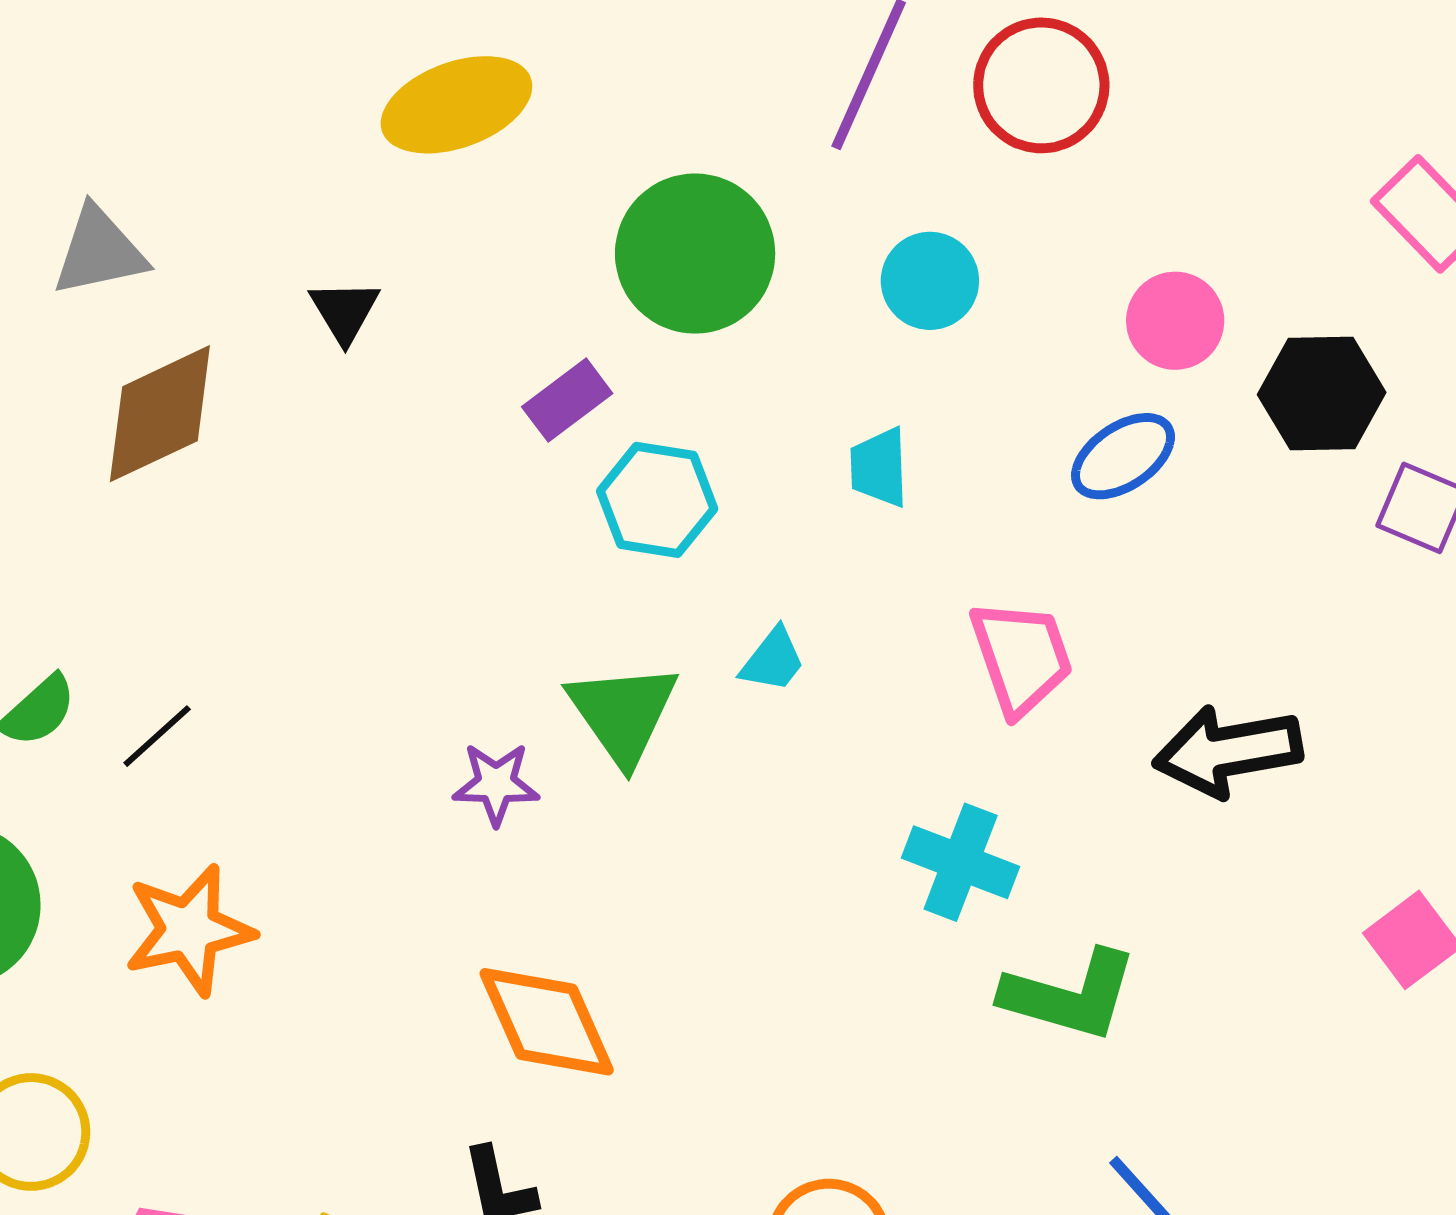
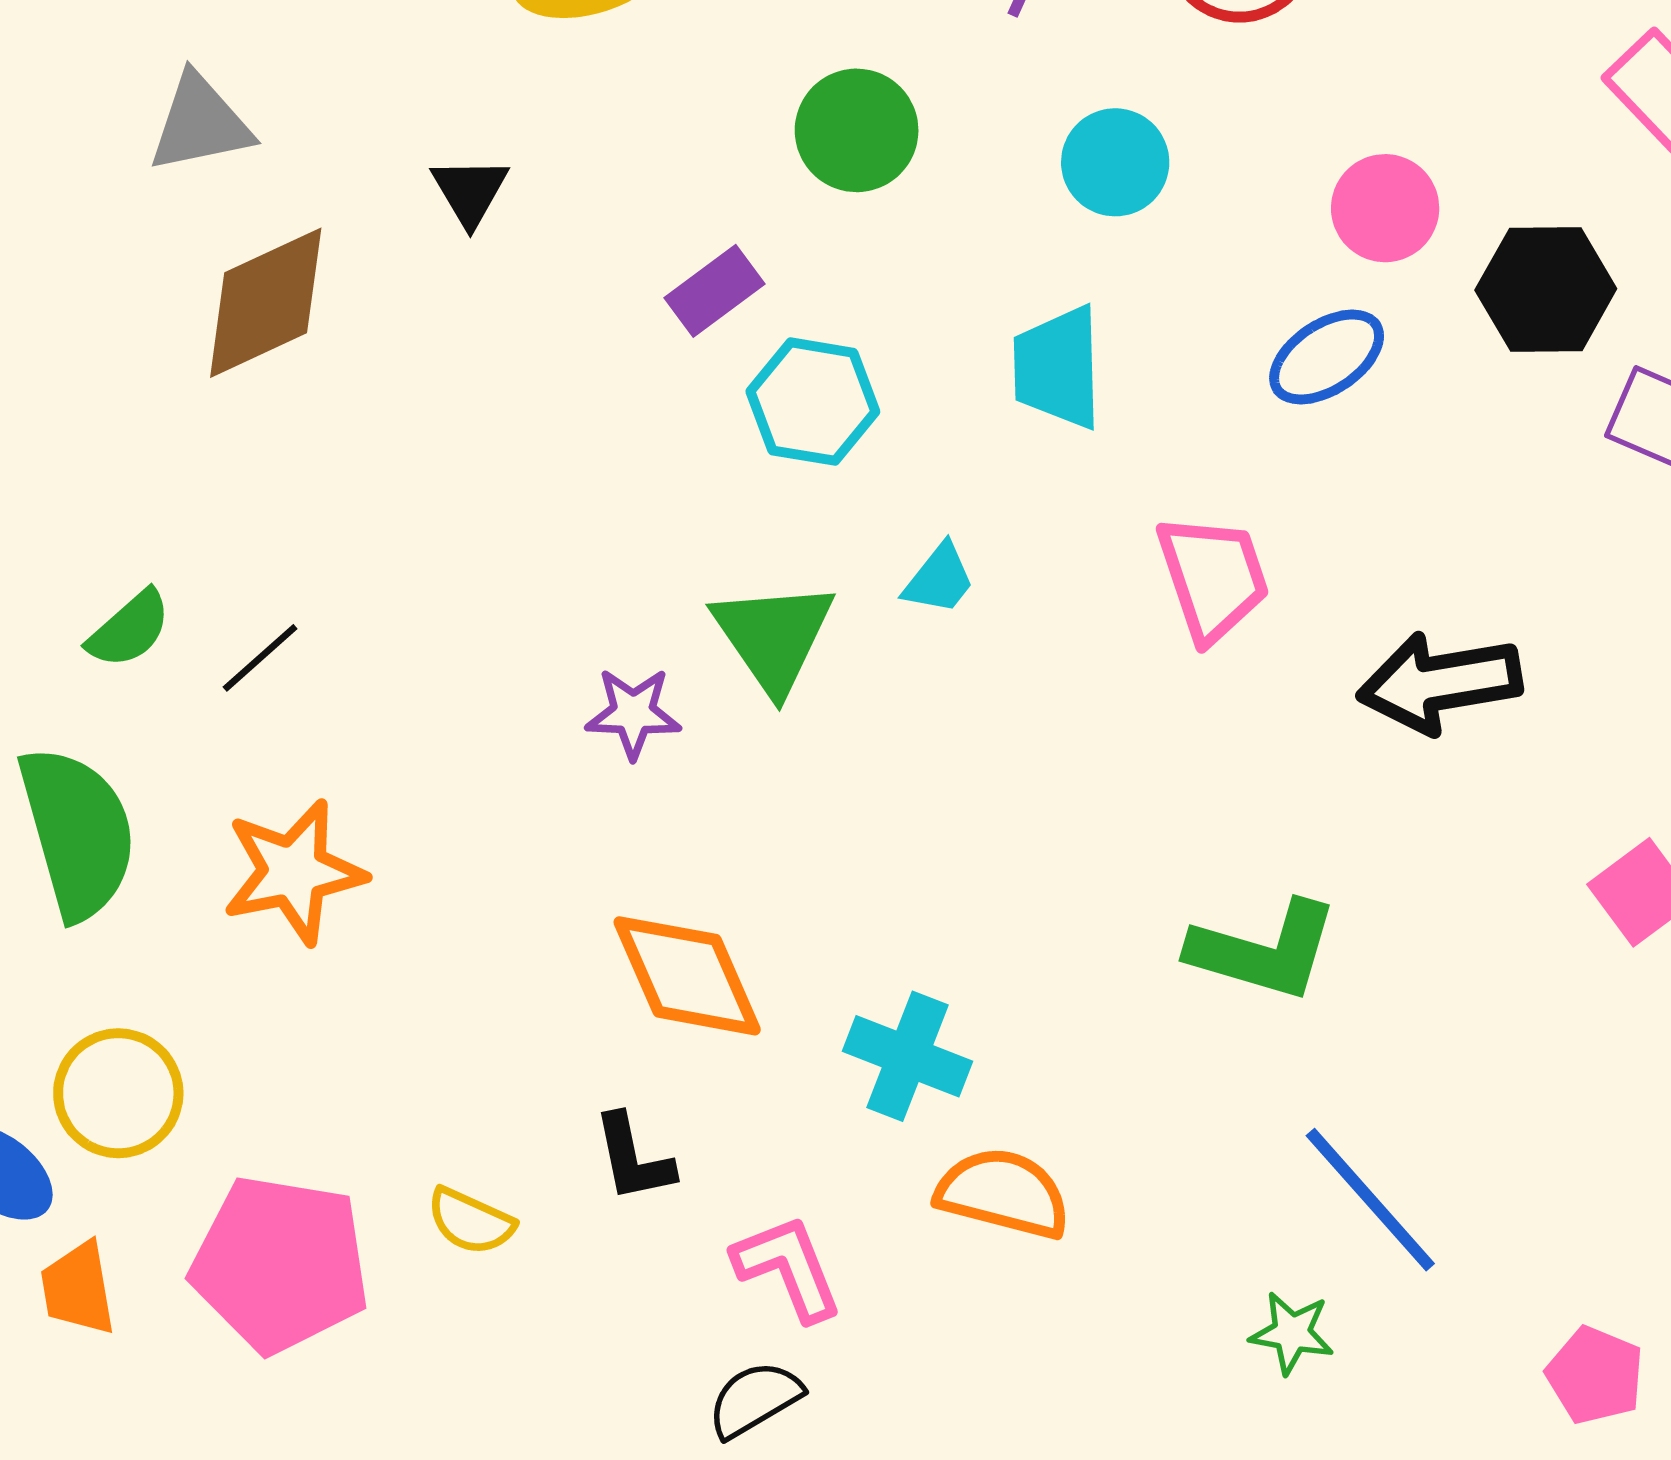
green circle: (695, 254) -> (857, 130), size x0.7
cyan trapezoid: (879, 467) -> (1058, 368), size x1.4
cyan cross: (961, 862) -> (908, 1056), moved

